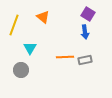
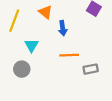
blue arrow: (85, 32) -> (63, 28), moved
gray rectangle: (85, 60) -> (91, 69), moved

